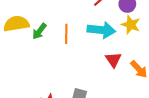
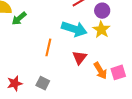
orange line: (66, 34) -> (48, 47), moved

